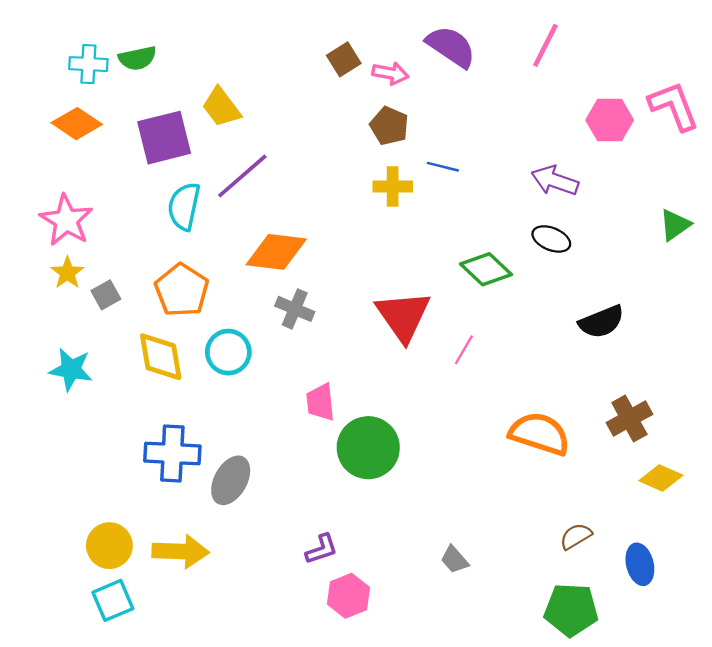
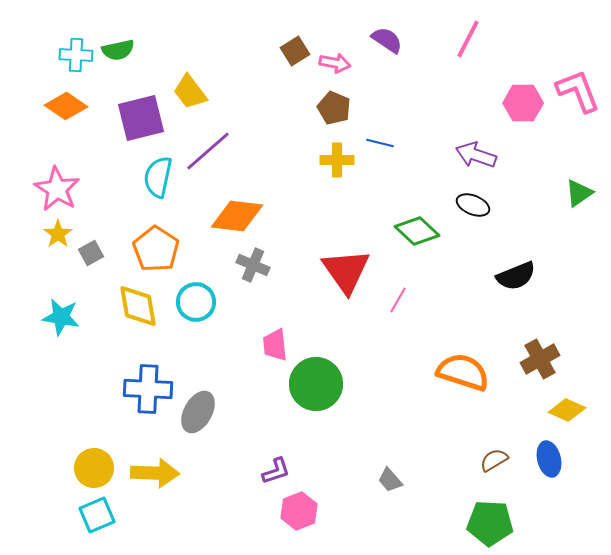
purple semicircle: (451, 47) -> (387, 40), size x0.7
blue ellipse: (640, 564) -> (549, 459), moved

